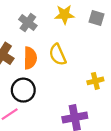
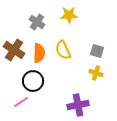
gray square: (97, 18) -> (97, 51), moved
yellow cross: (95, 81) -> (96, 73), turned 32

